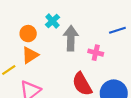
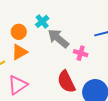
gray arrow: (71, 38) -> (58, 38), turned -55

